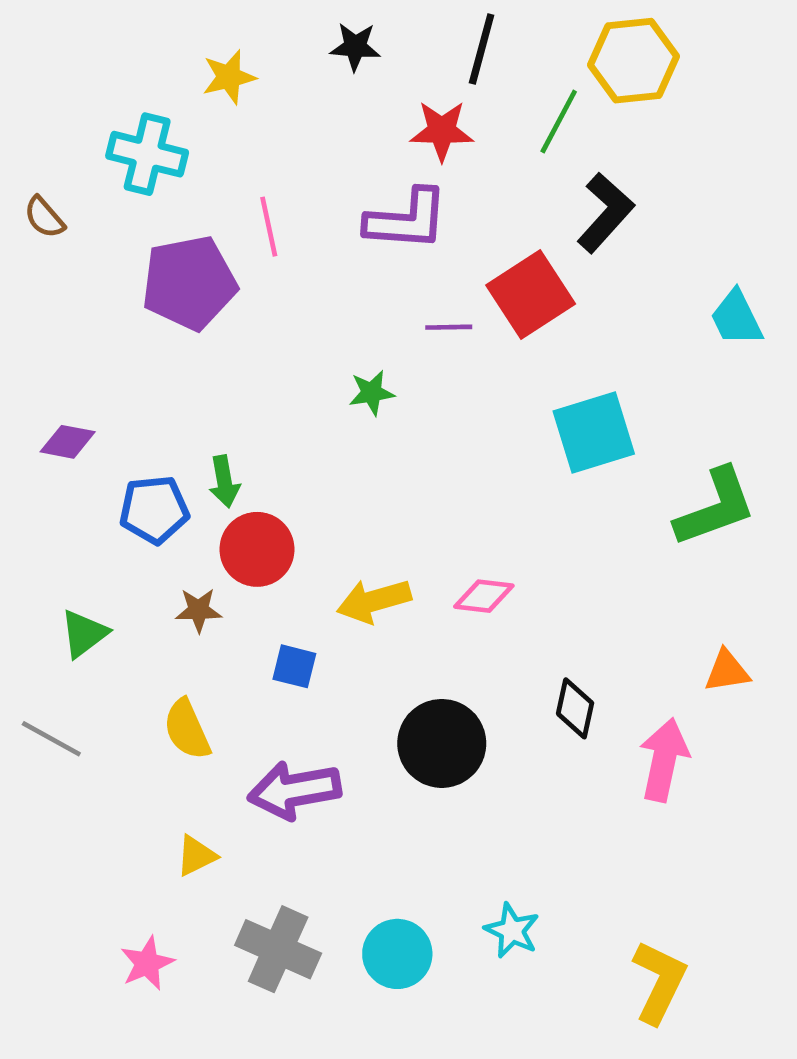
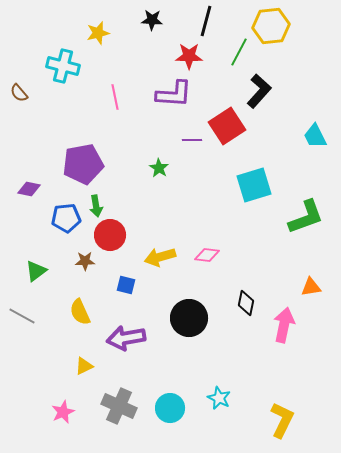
purple pentagon: (189, 283) -> (83, 164), moved
green star: (372, 393) -> (159, 168), turned -30

